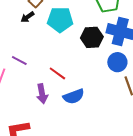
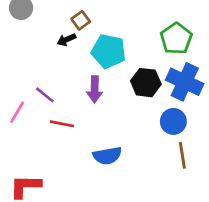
red line: (57, 73) -> (62, 124), moved, turned -36
purple arrow: (42, 94) -> (95, 89), moved

